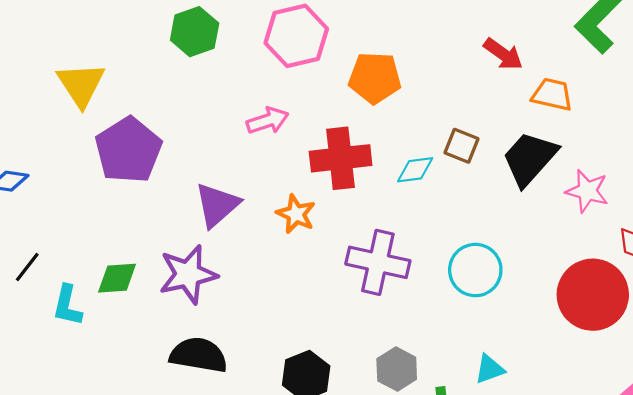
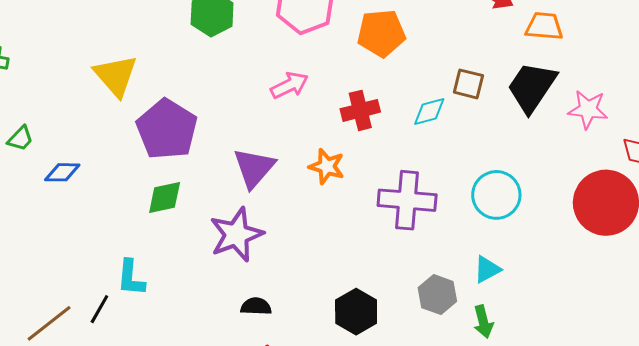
red cross: (341, 158) -> (360, 110), size x0.7
black line: (27, 267) -> (99, 309), moved
green diamond: (117, 278) -> (165, 197), moved
black semicircle: (199, 355) -> (256, 306), size x0.6
cyan triangle: (490, 369) -> (487, 269), moved

